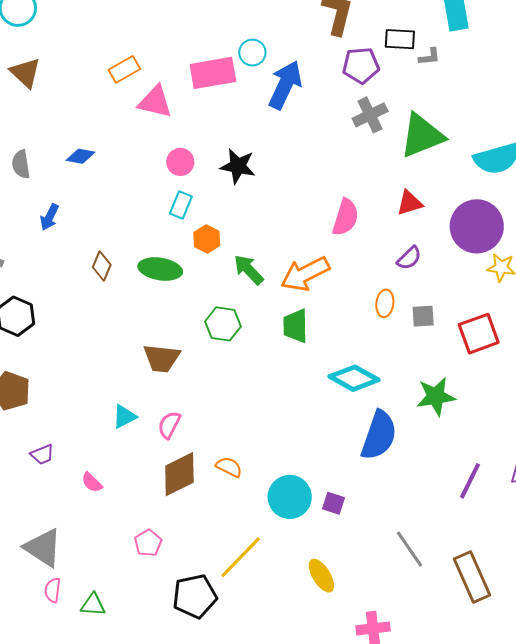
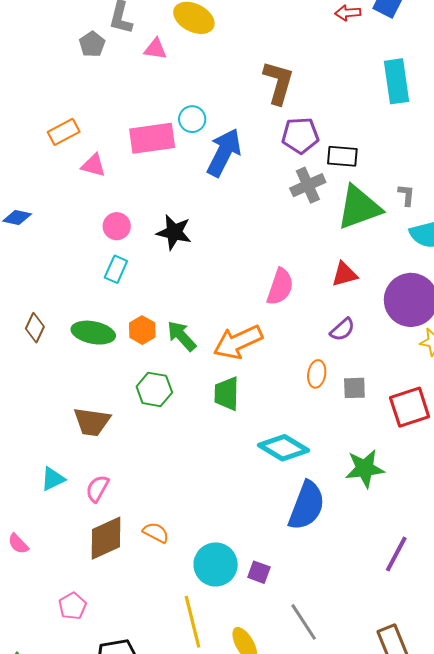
black rectangle: (400, 39) -> (342, 156), moved
gray L-shape: (429, 57) -> (406, 195), moved, turned -80
pink triangle: (155, 102) -> (93, 165), size x0.7
orange hexagon: (207, 239) -> (142, 330), moved
gray line: (409, 549) -> (304, 622), moved
yellow line: (241, 557) -> (192, 622), moved, turned -60

